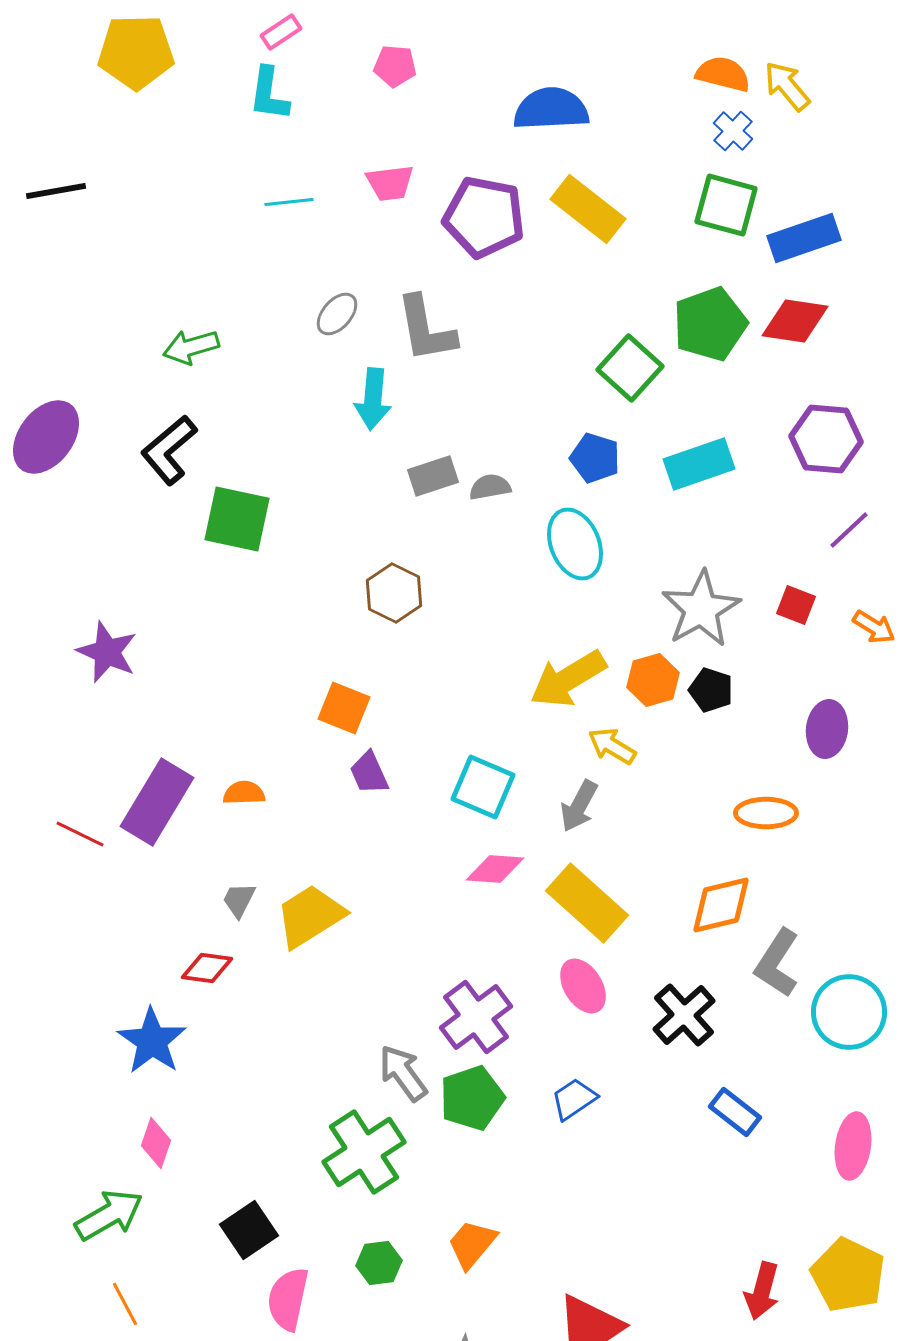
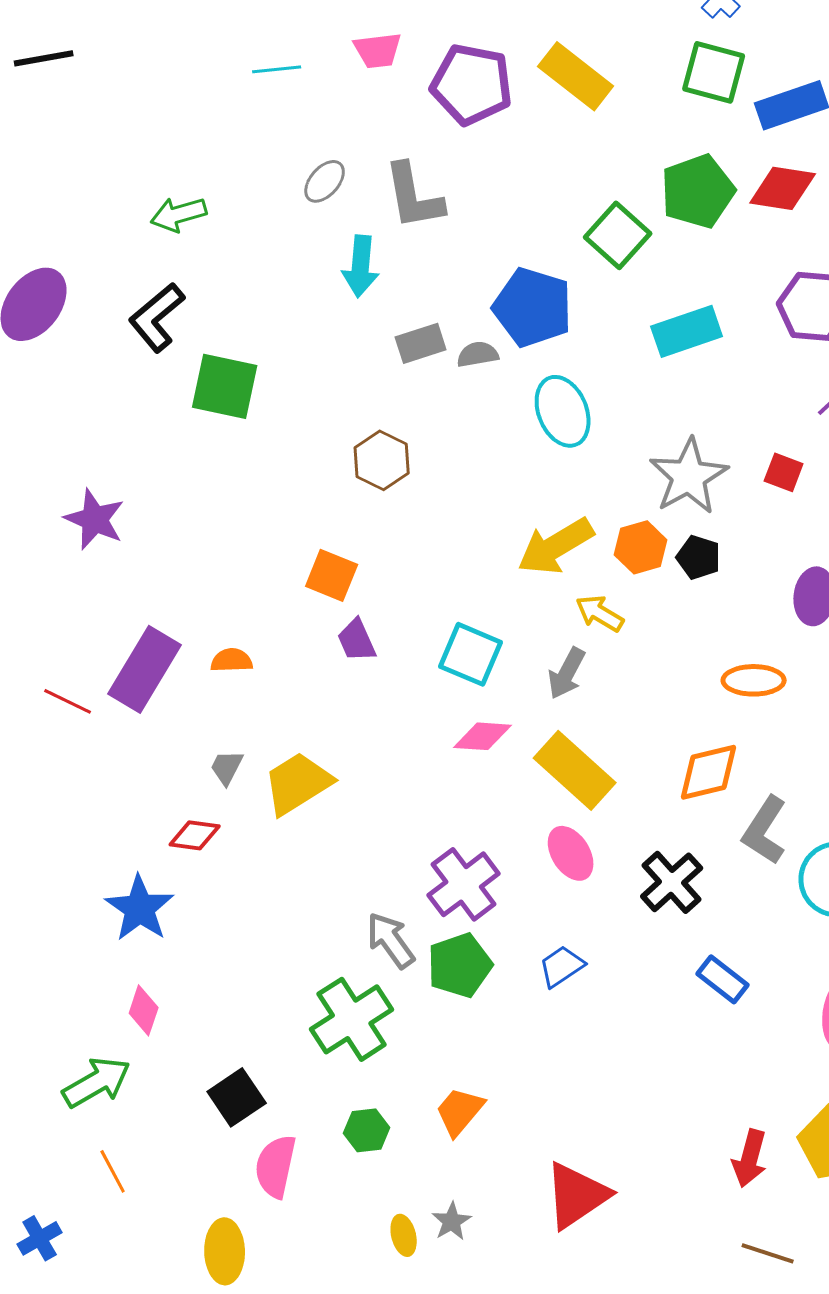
blue pentagon: (595, 458) -> (533, 307), moved, size x1.6

